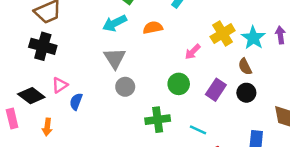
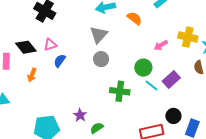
orange semicircle: (153, 28) -> (134, 18), turned 35
yellow cross: (223, 34) -> (188, 37), turned 30
black circle: (246, 93) -> (173, 116), moved
cyan line: (198, 130) -> (152, 85), moved

